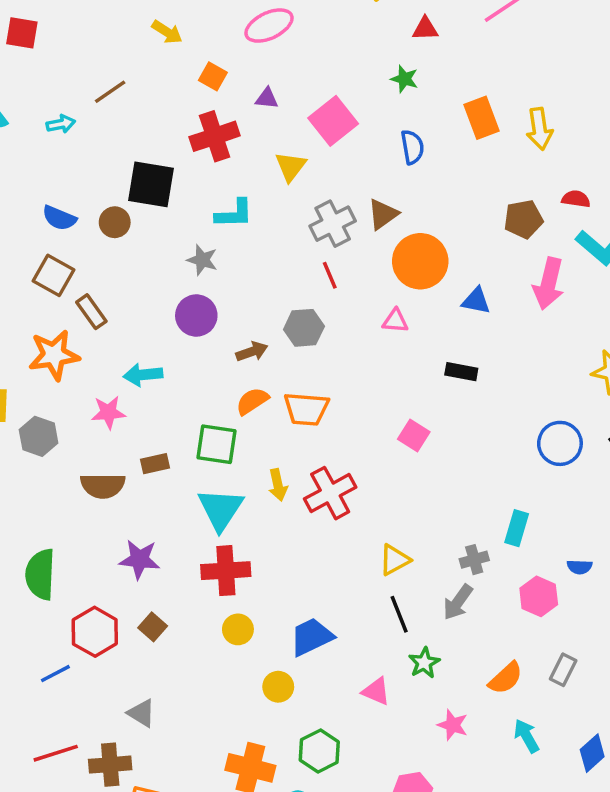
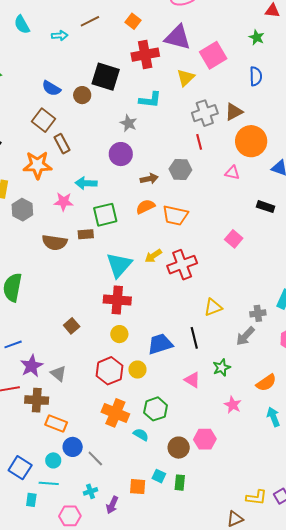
orange square: (213, 76) -> (133, 21), moved
purple triangle: (267, 98) -> (178, 37), size x2.0
green square: (217, 444) -> (105, 215), moved, turned -30
yellow arrow: (278, 485) -> (153, 256), turned 60
purple star: (140, 559) -> (32, 366), moved, turned 30
black line: (399, 614) -> (194, 338), moved
red hexagon: (95, 632) -> (109, 371), moved

